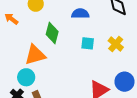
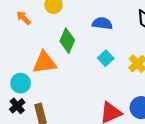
cyan square: (88, 43) -> (106, 58), turned 32
cyan circle: (26, 77) -> (21, 83), moved

